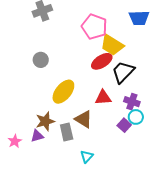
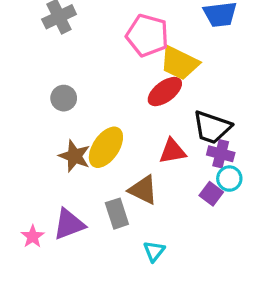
black trapezoid: (123, 72) -> (212, 127), moved, turned -110
brown star: (45, 121) -> (75, 156), moved, turned -30
purple triangle: (37, 136) -> (69, 224), size x1.5

